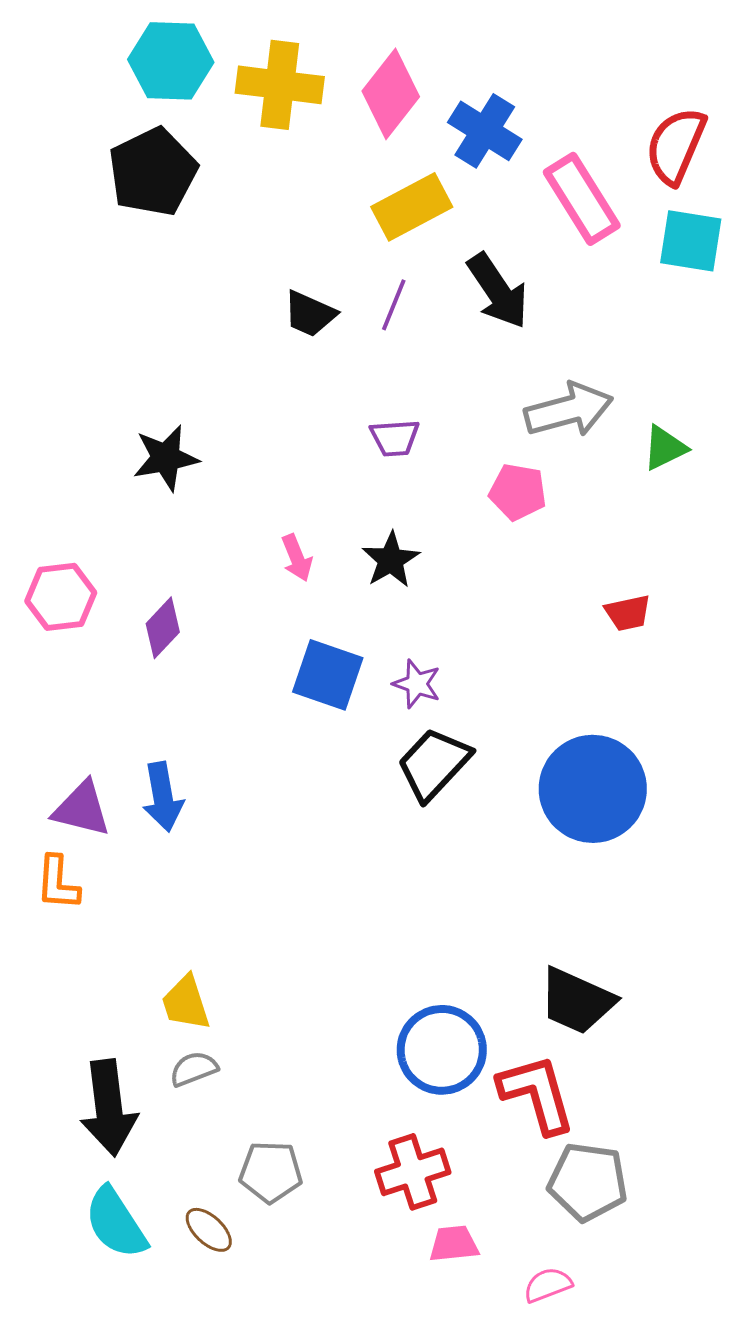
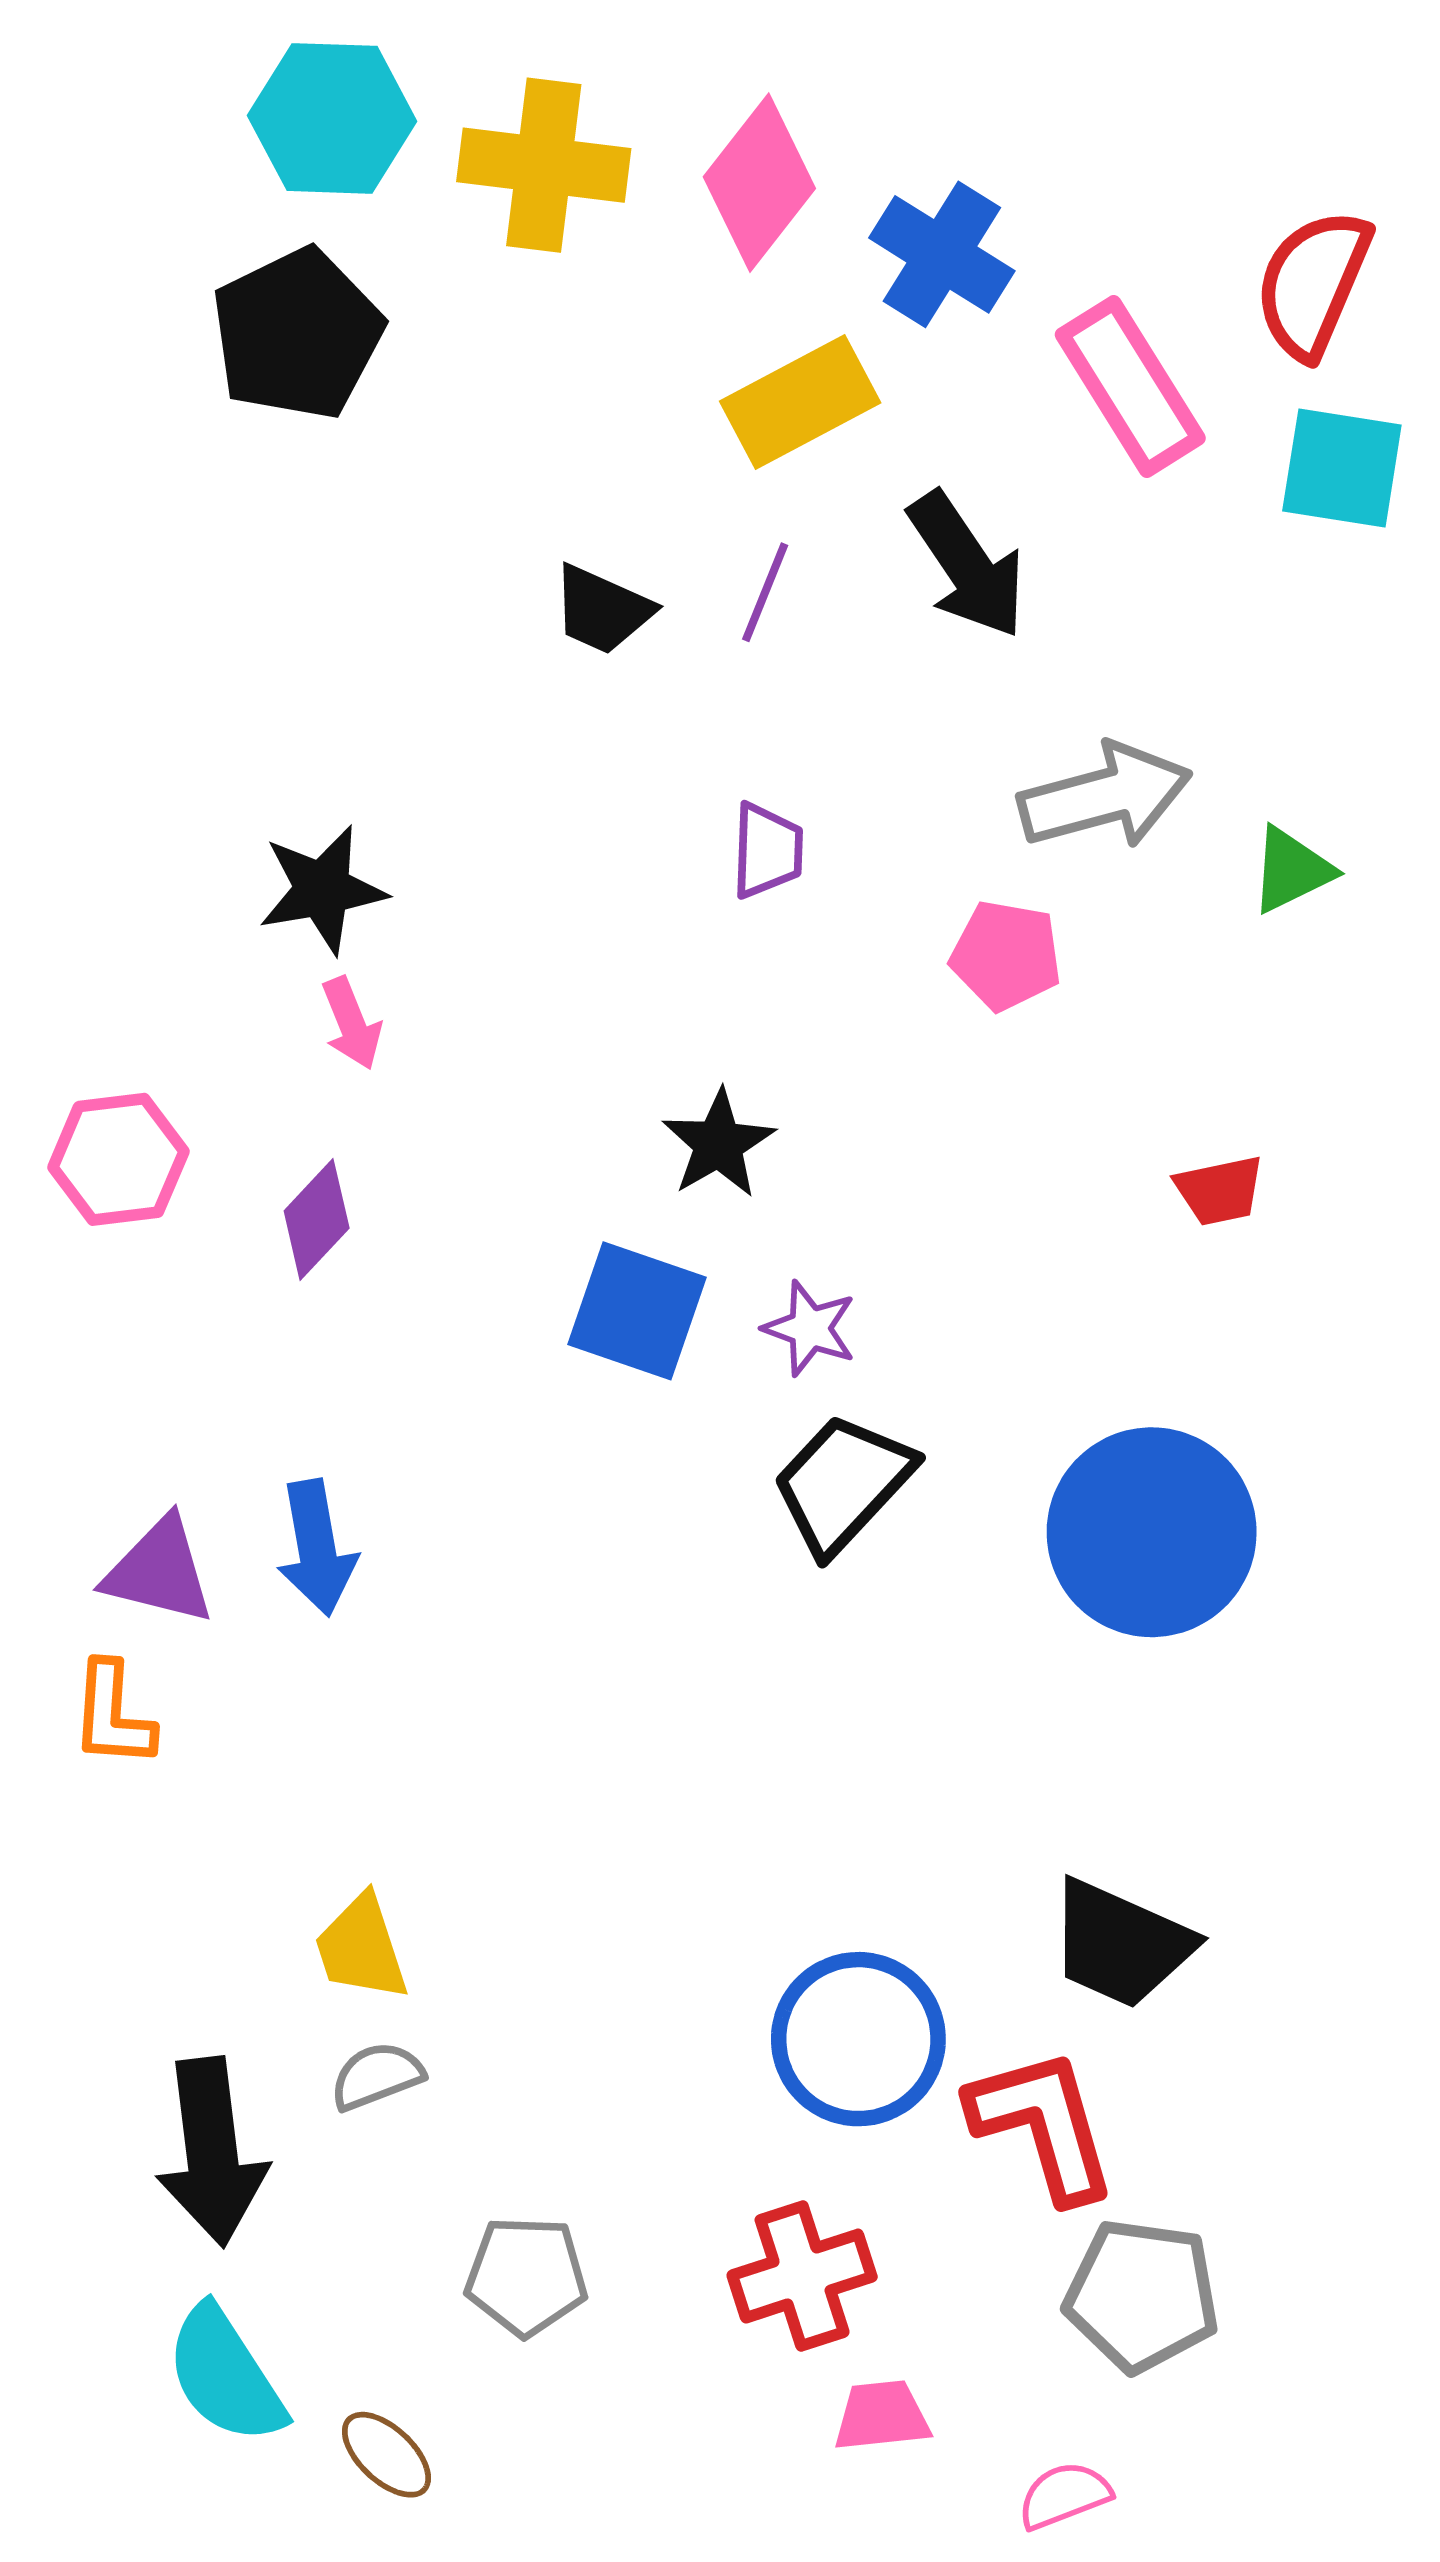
purple trapezoid: (395, 438) -> (767, 851), turned -84
pink arrow: (297, 558) -> (352, 1023), moved
black star: (391, 560) -> (719, 1144), moved
brown ellipse: (209, 1230) -> (386, 2455), moved

